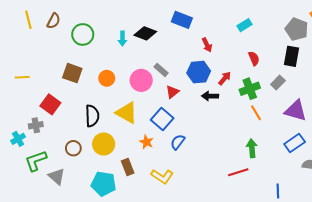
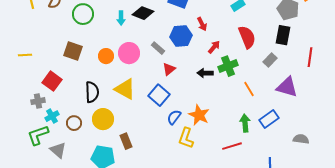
red semicircle: (254, 58) -> (247, 37), size x1.6
blue hexagon: (199, 72) -> (181, 36), moved
red arrow: (225, 78) -> (214, 47), moved
pink circle: (141, 80) -> (129, 53), moved
green cross: (250, 89) -> (228, 66), moved
cyan cross: (18, 139) -> (52, 116), moved
orange star: (146, 142) -> (199, 115), moved, size x1.5
blue rectangle: (295, 143) -> (269, 119), moved
yellow L-shape: (162, 176) -> (186, 138), moved, turned 75

